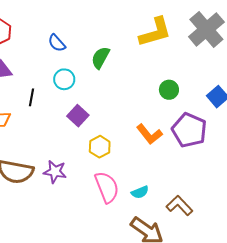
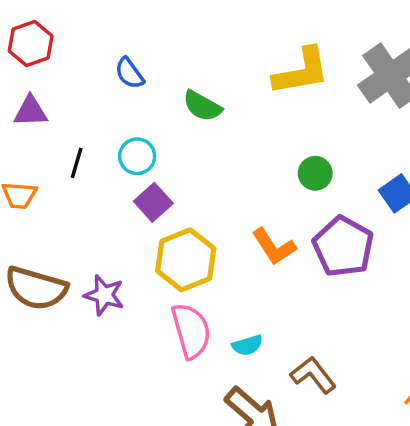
green semicircle: (100, 58) -> (202, 106), turned -95
cyan circle: (64, 79) -> (137, 156), moved
yellow hexagon: (100, 147) -> (186, 260), size x1.6

